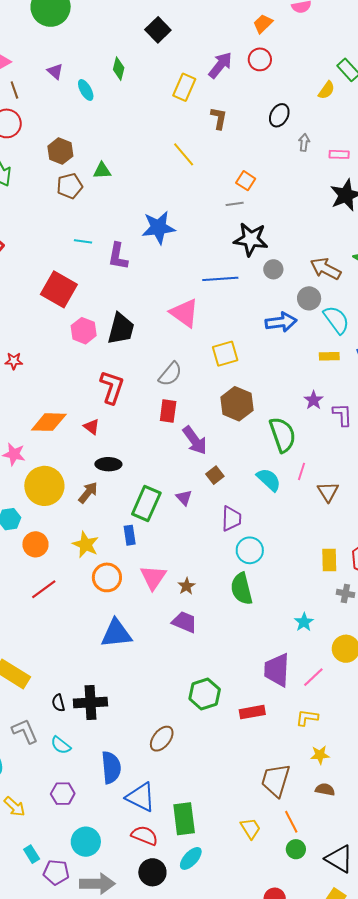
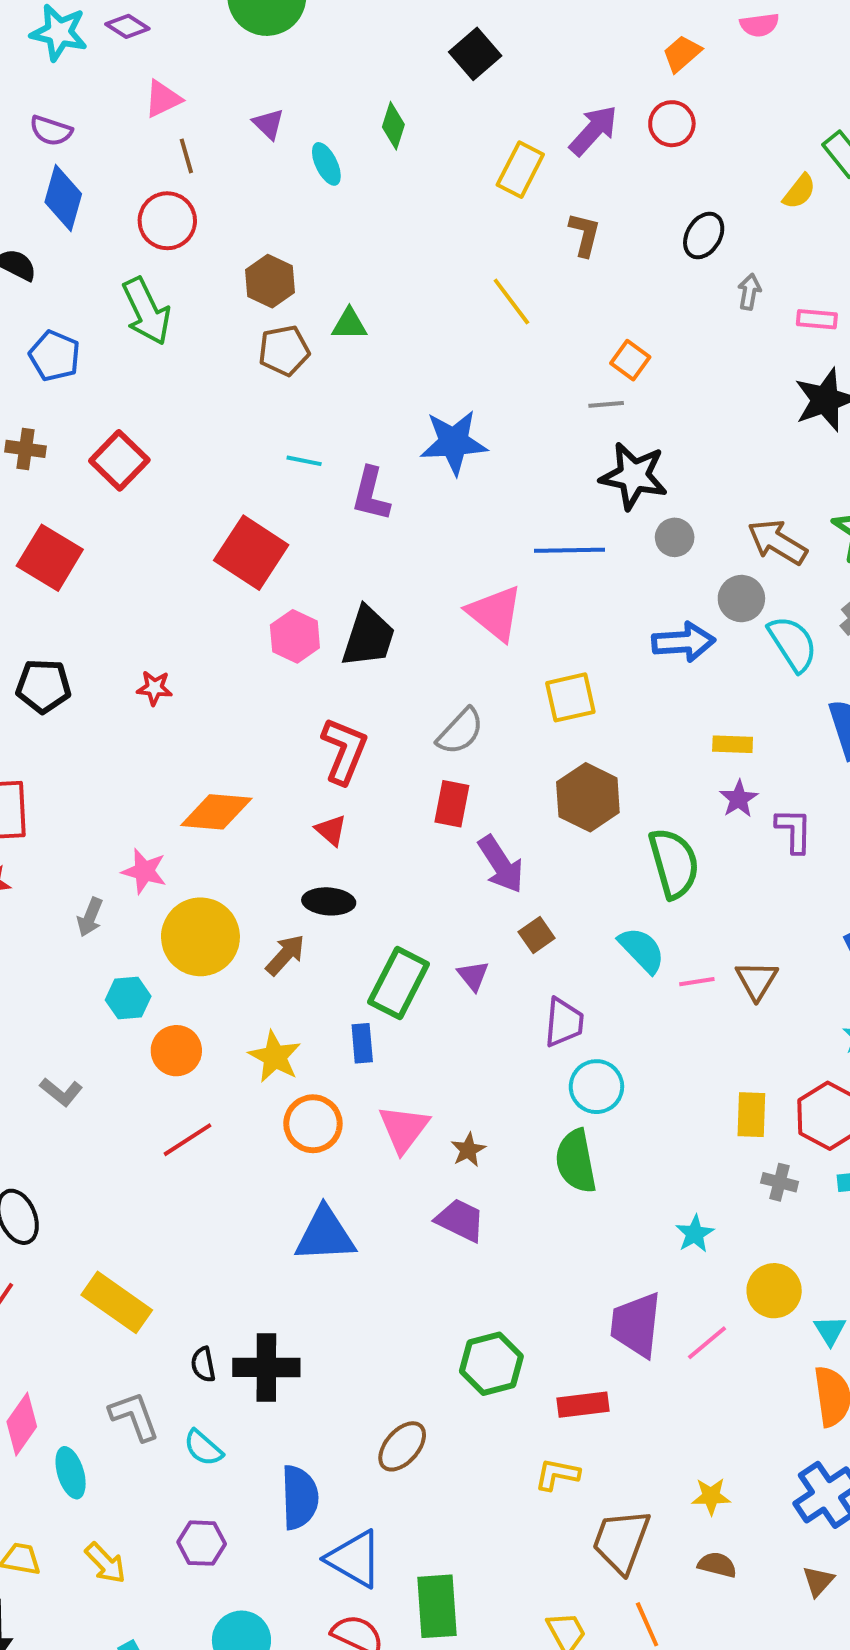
yellow rectangle: (329, 356) -> (733, 744), moved
red triangle: (92, 427) -> (331, 830), moved
pink line: (302, 471) -> (697, 982), moved, turned 60
yellow L-shape: (307, 718) -> (557, 1474), moved

